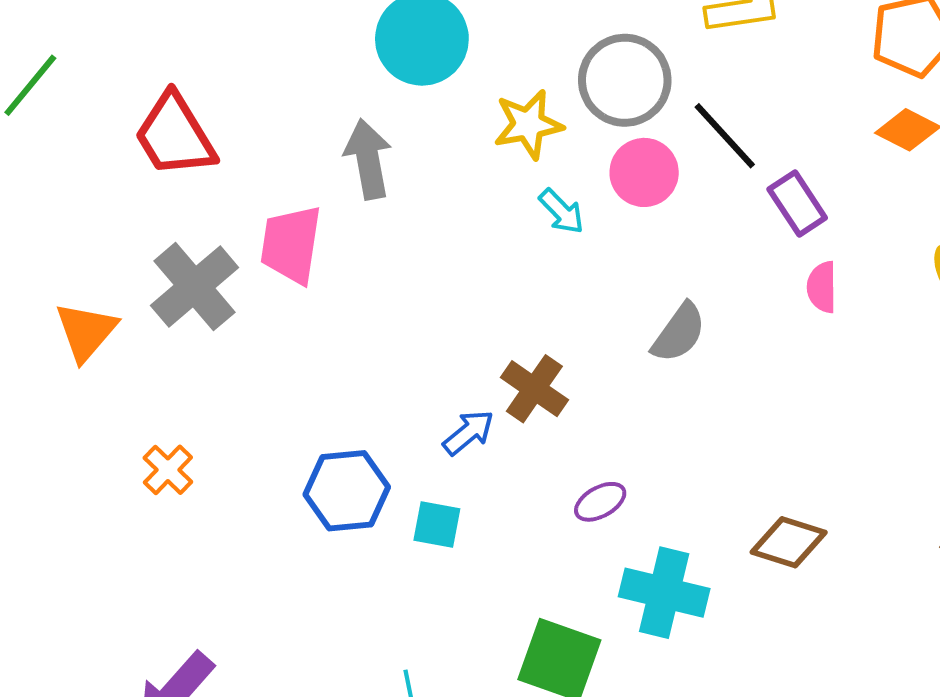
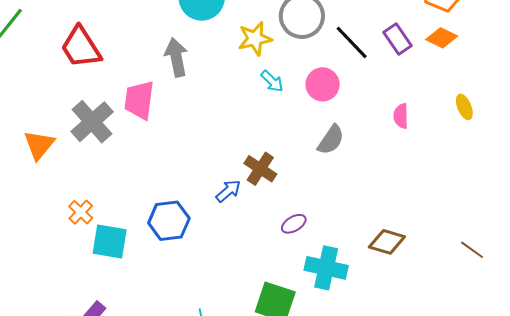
pink circle: (644, 172) -> (323, 84), moved
purple rectangle: (797, 203) -> (398, 39), moved
cyan square: (437, 525) -> (110, 242), moved, size x1.5

